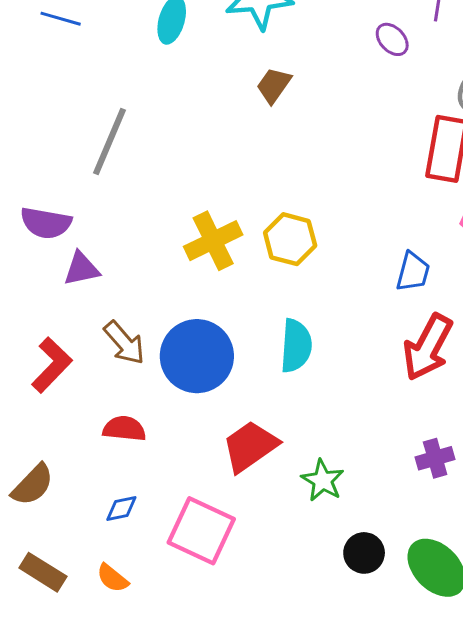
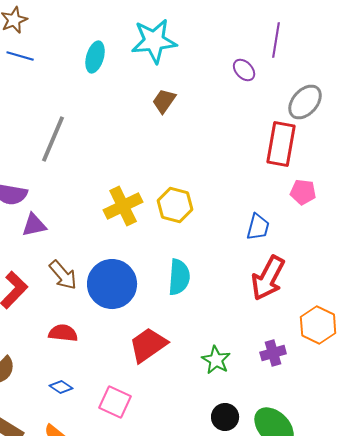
green star: (323, 480) -> (216, 360), moved
blue diamond: (121, 509) -> (61, 387), turned 45
pink square: (201, 531) -> (115, 402), size x0.7

